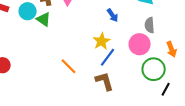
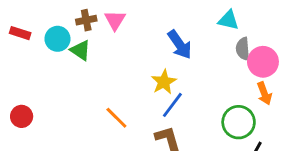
blue arrow: (113, 15) -> (180, 45), size x1.5
gray semicircle: (150, 25) -> (243, 49), moved
pink circle: (140, 44) -> (263, 62), moved

